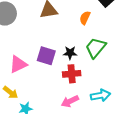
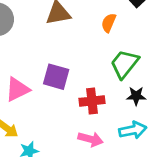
black star: (70, 53) -> (136, 96), moved
pink arrow: (70, 101) -> (91, 139), turned -138

